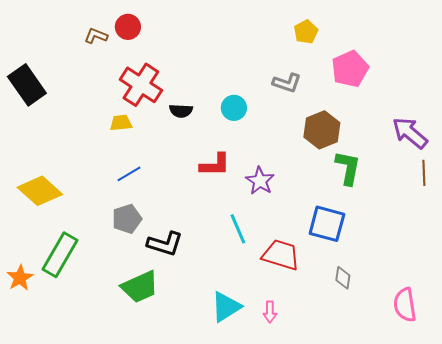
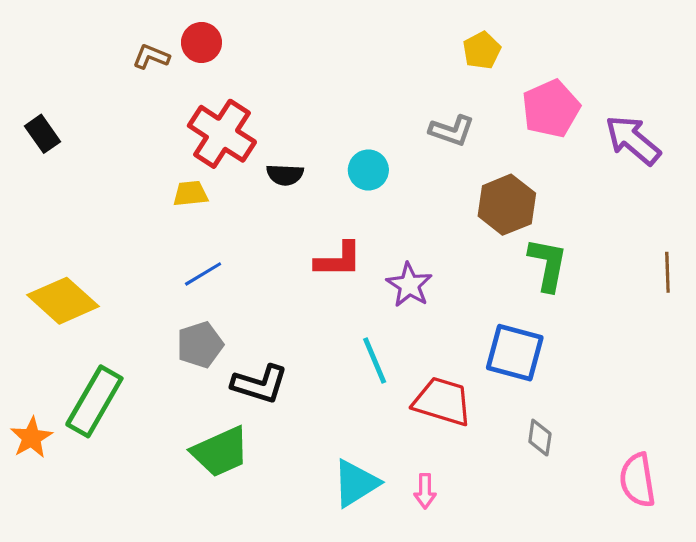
black rectangle: (27, 85) -> (42, 134), size x0.6
purple arrow: (410, 133) -> (633, 140), moved

